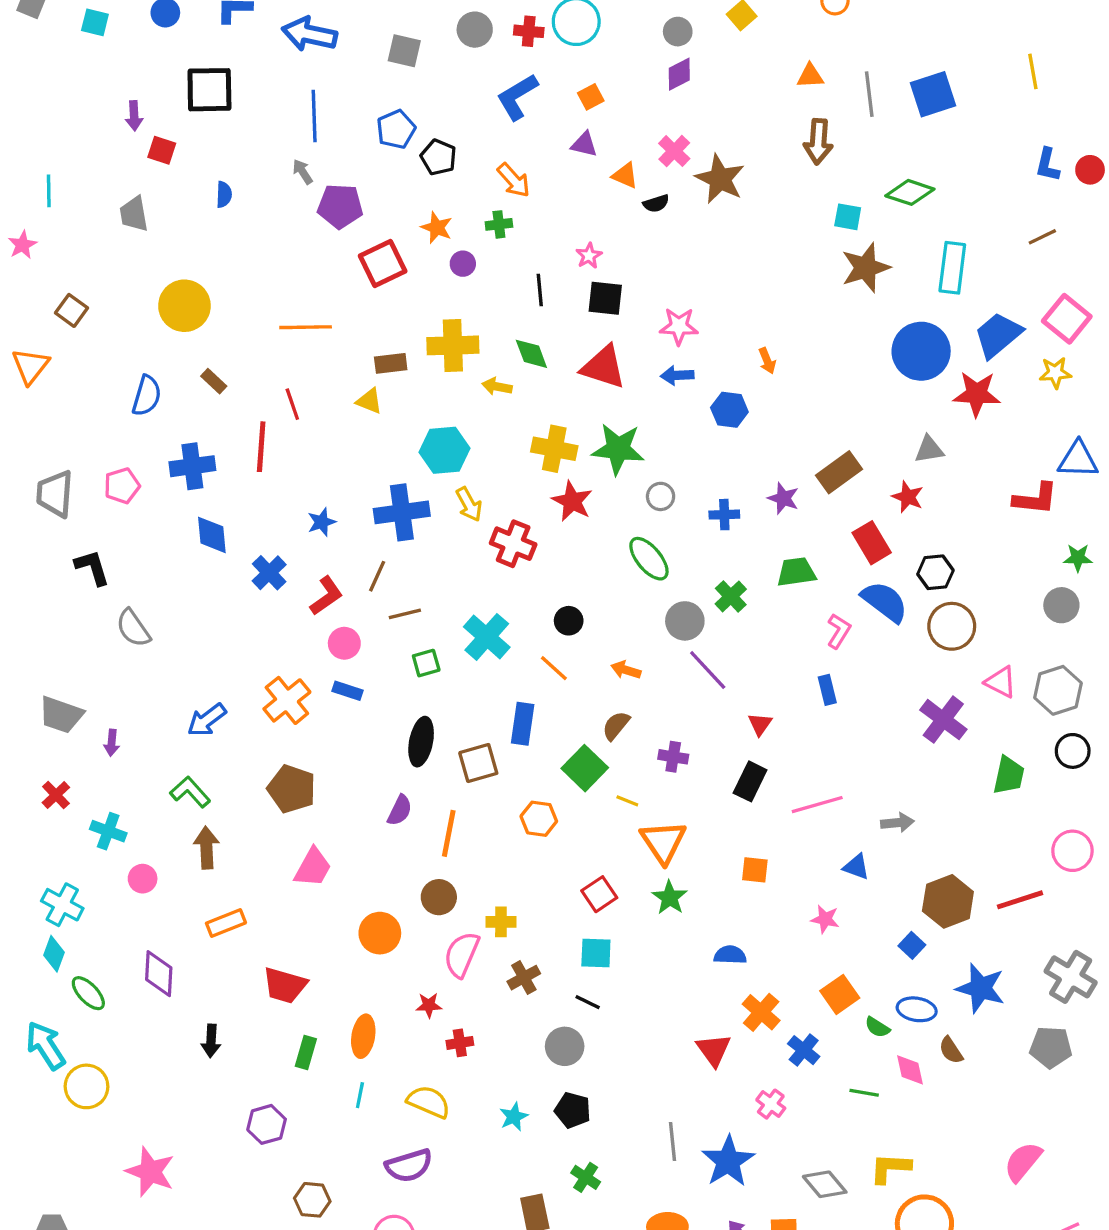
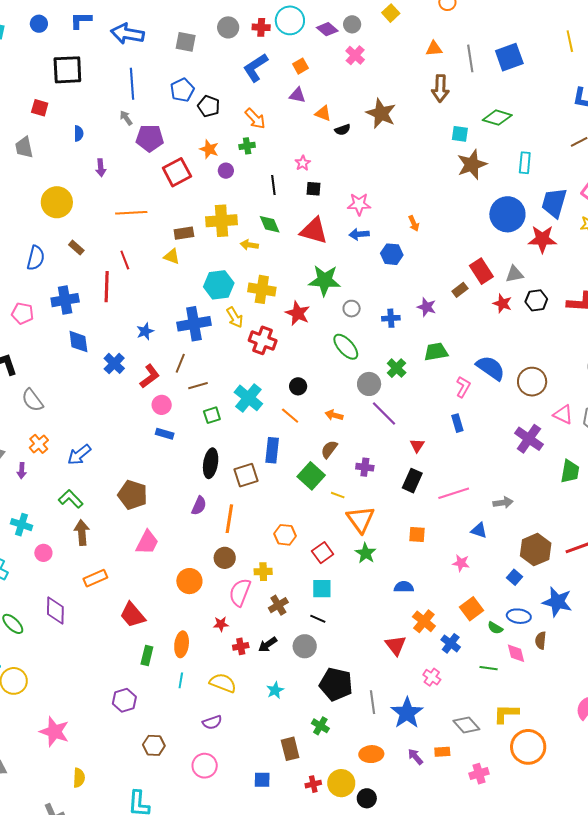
purple diamond: (679, 74) -> (327, 29), moved, turned 70
purple arrow: (134, 116) -> (101, 168), moved
pink cross: (674, 151) -> (355, 55), moved
cyan rectangle: (952, 268) -> (525, 163), size x0.7
black square: (605, 298) -> (314, 189), size x0.7
blue trapezoid: (998, 335) -> (554, 203), turned -32
yellow cross: (554, 449) -> (262, 289), moved
brown rectangle: (839, 472) -> (460, 290), size x0.6
pink pentagon: (122, 486) -> (23, 313), turned 30
red rectangle: (872, 543) -> (481, 271), moved
black hexagon: (935, 572) -> (536, 300), moved
orange cross: (287, 700) -> (39, 444), moved, size x0.7
orange hexagon: (539, 819) -> (285, 535), moved
red trapezoid: (285, 985) -> (133, 615), turned 36
black arrow: (211, 1041) -> (268, 644), moved, turned 54
brown semicircle: (951, 1050) -> (541, 640), turned 42
black pentagon: (573, 1110) -> (336, 684), moved, size x1.5
purple semicircle: (409, 1166) -> (212, 722), size x0.7

